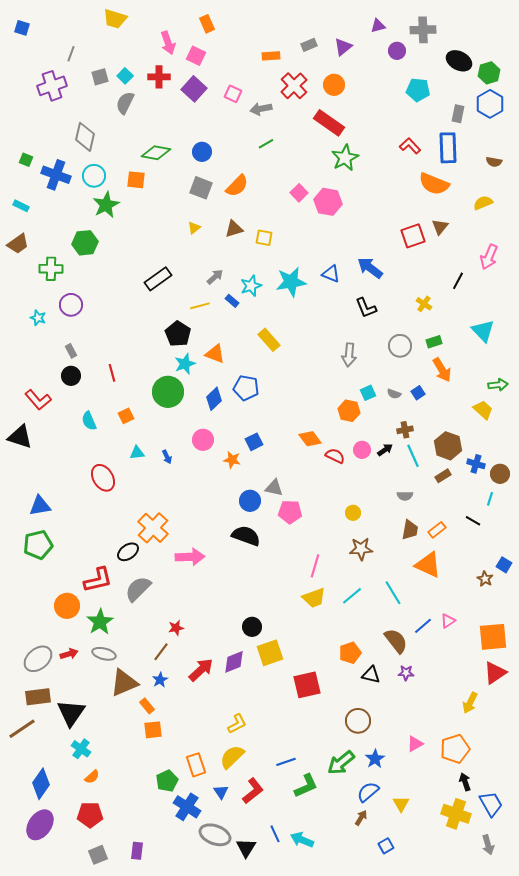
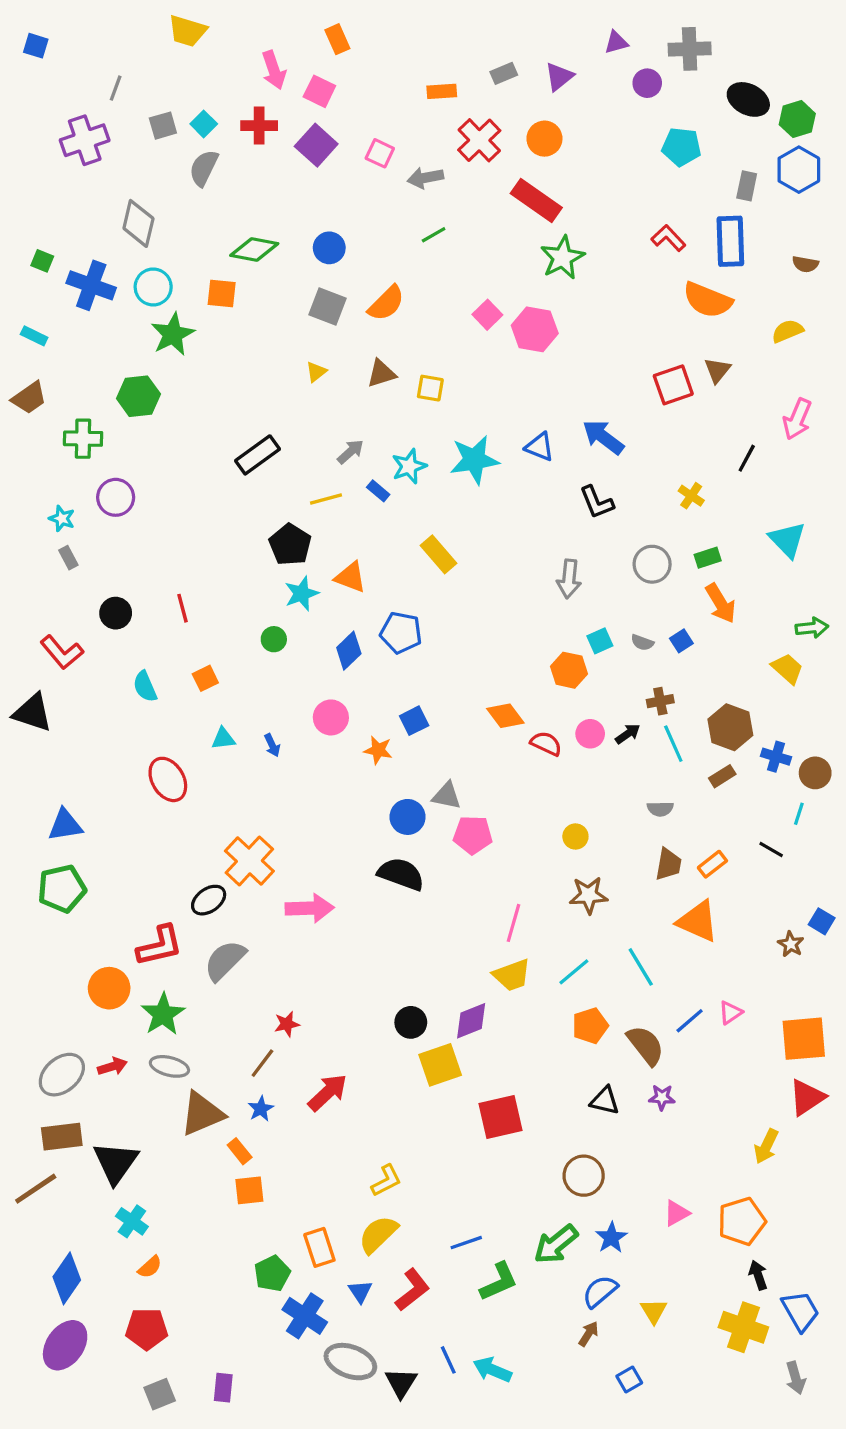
gray rectangle: (71, 351) -> (68, 558), moved
green circle: (168, 392) -> (274, 639), size x0.5
orange pentagon: (350, 653) -> (590, 1026), moved
purple diamond: (234, 662) -> (471, 1021), moved

